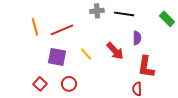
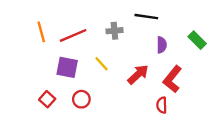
gray cross: (97, 11) -> (114, 31), moved
green rectangle: (167, 19) -> (197, 40), moved
red arrow: (115, 51) -> (138, 74), moved, turned -90
red L-shape: (146, 67) -> (172, 79), turned 30

